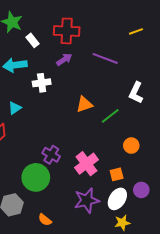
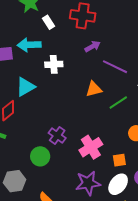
purple line: (105, 58) -> (115, 67), moved
purple arrow: (64, 59) -> (93, 46), moved
cyan triangle: (15, 108) -> (25, 87), size x1.5
green circle: (36, 177) -> (40, 156), size x0.7

